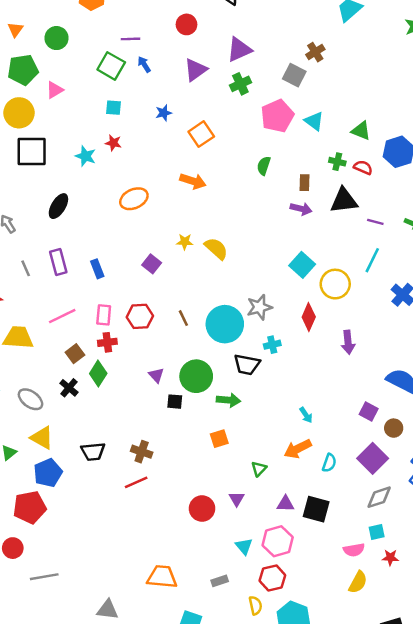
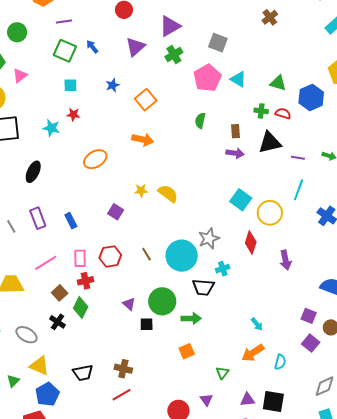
purple line: (130, 39) -> (64, 22), moved
brown cross: (315, 52) -> (270, 17), moved
purple square: (373, 458) -> (311, 343), moved, size x0.7

